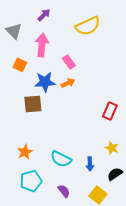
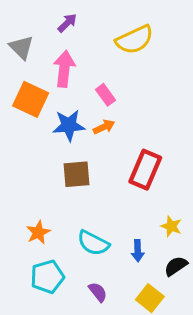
orange square: (20, 65) -> (31, 99), size x1.6
brown square: (33, 104) -> (76, 174), moved
red rectangle: (110, 111) -> (145, 170), moved, size x1.4

